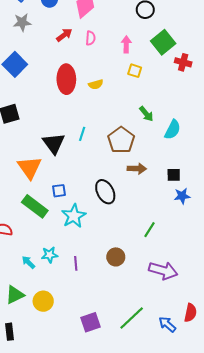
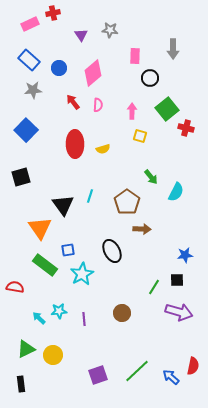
red arrow: (64, 35) -> (73, 102), turned -91
black square: (174, 175) -> (177, 280), moved
purple arrow: (163, 271) -> (179, 312), moved

